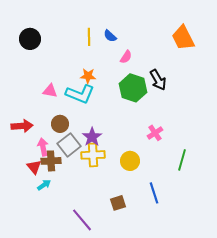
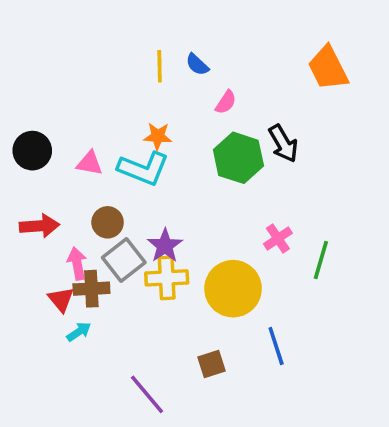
black circle: (30, 39) -> (32, 151), moved
green line: (182, 160) -> (321, 260), moved
yellow circle: (130, 161) -> (233, 289), size x1.6

